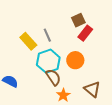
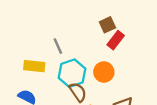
gray line: (47, 35) -> (58, 46), moved
yellow rectangle: (28, 41) -> (34, 66), moved, turned -42

